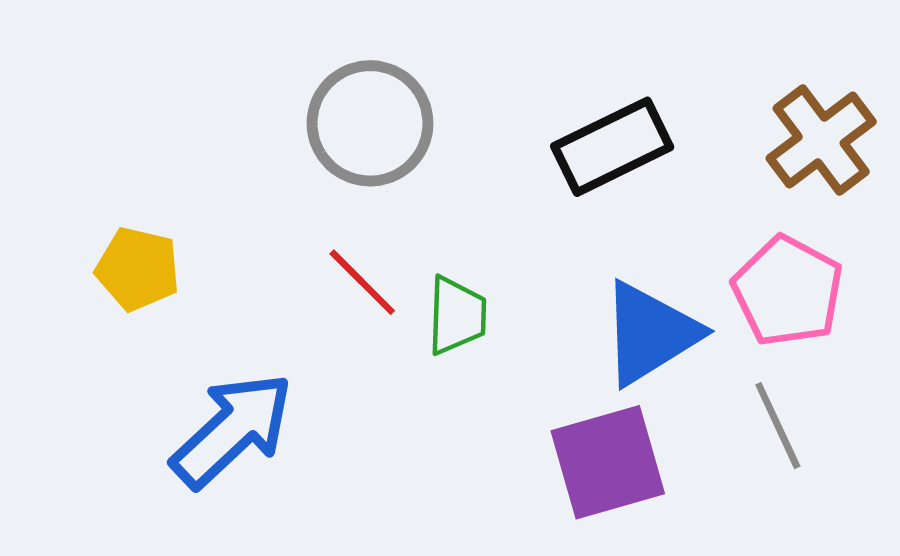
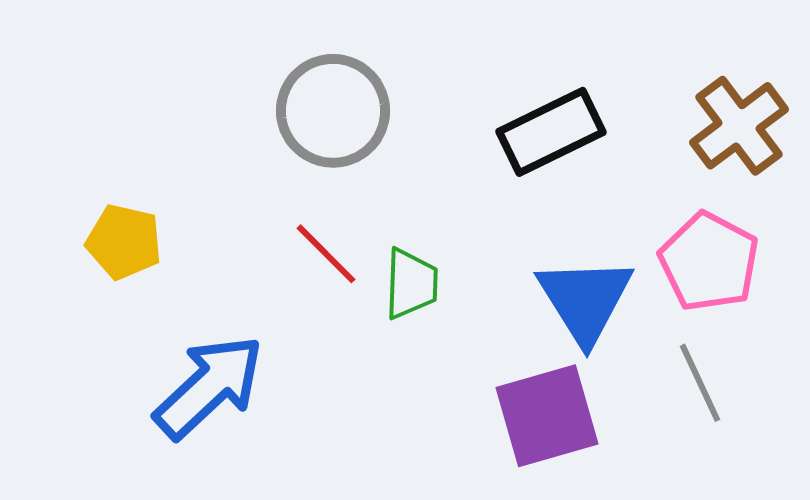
blue triangle: (650, 333) -> (585, 300), turned -30

